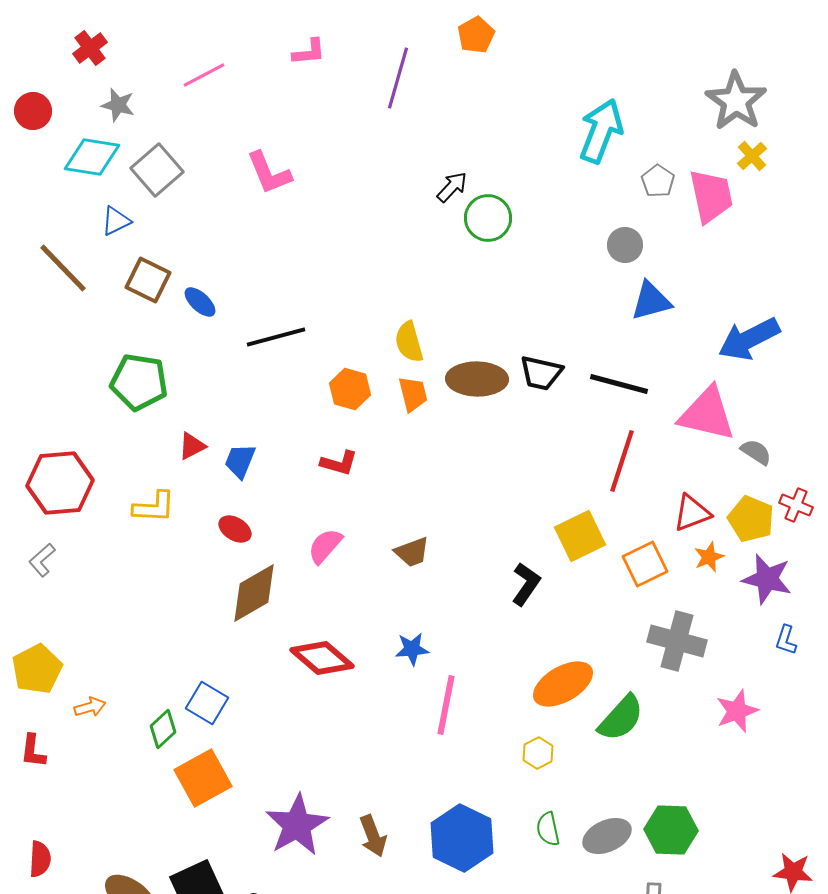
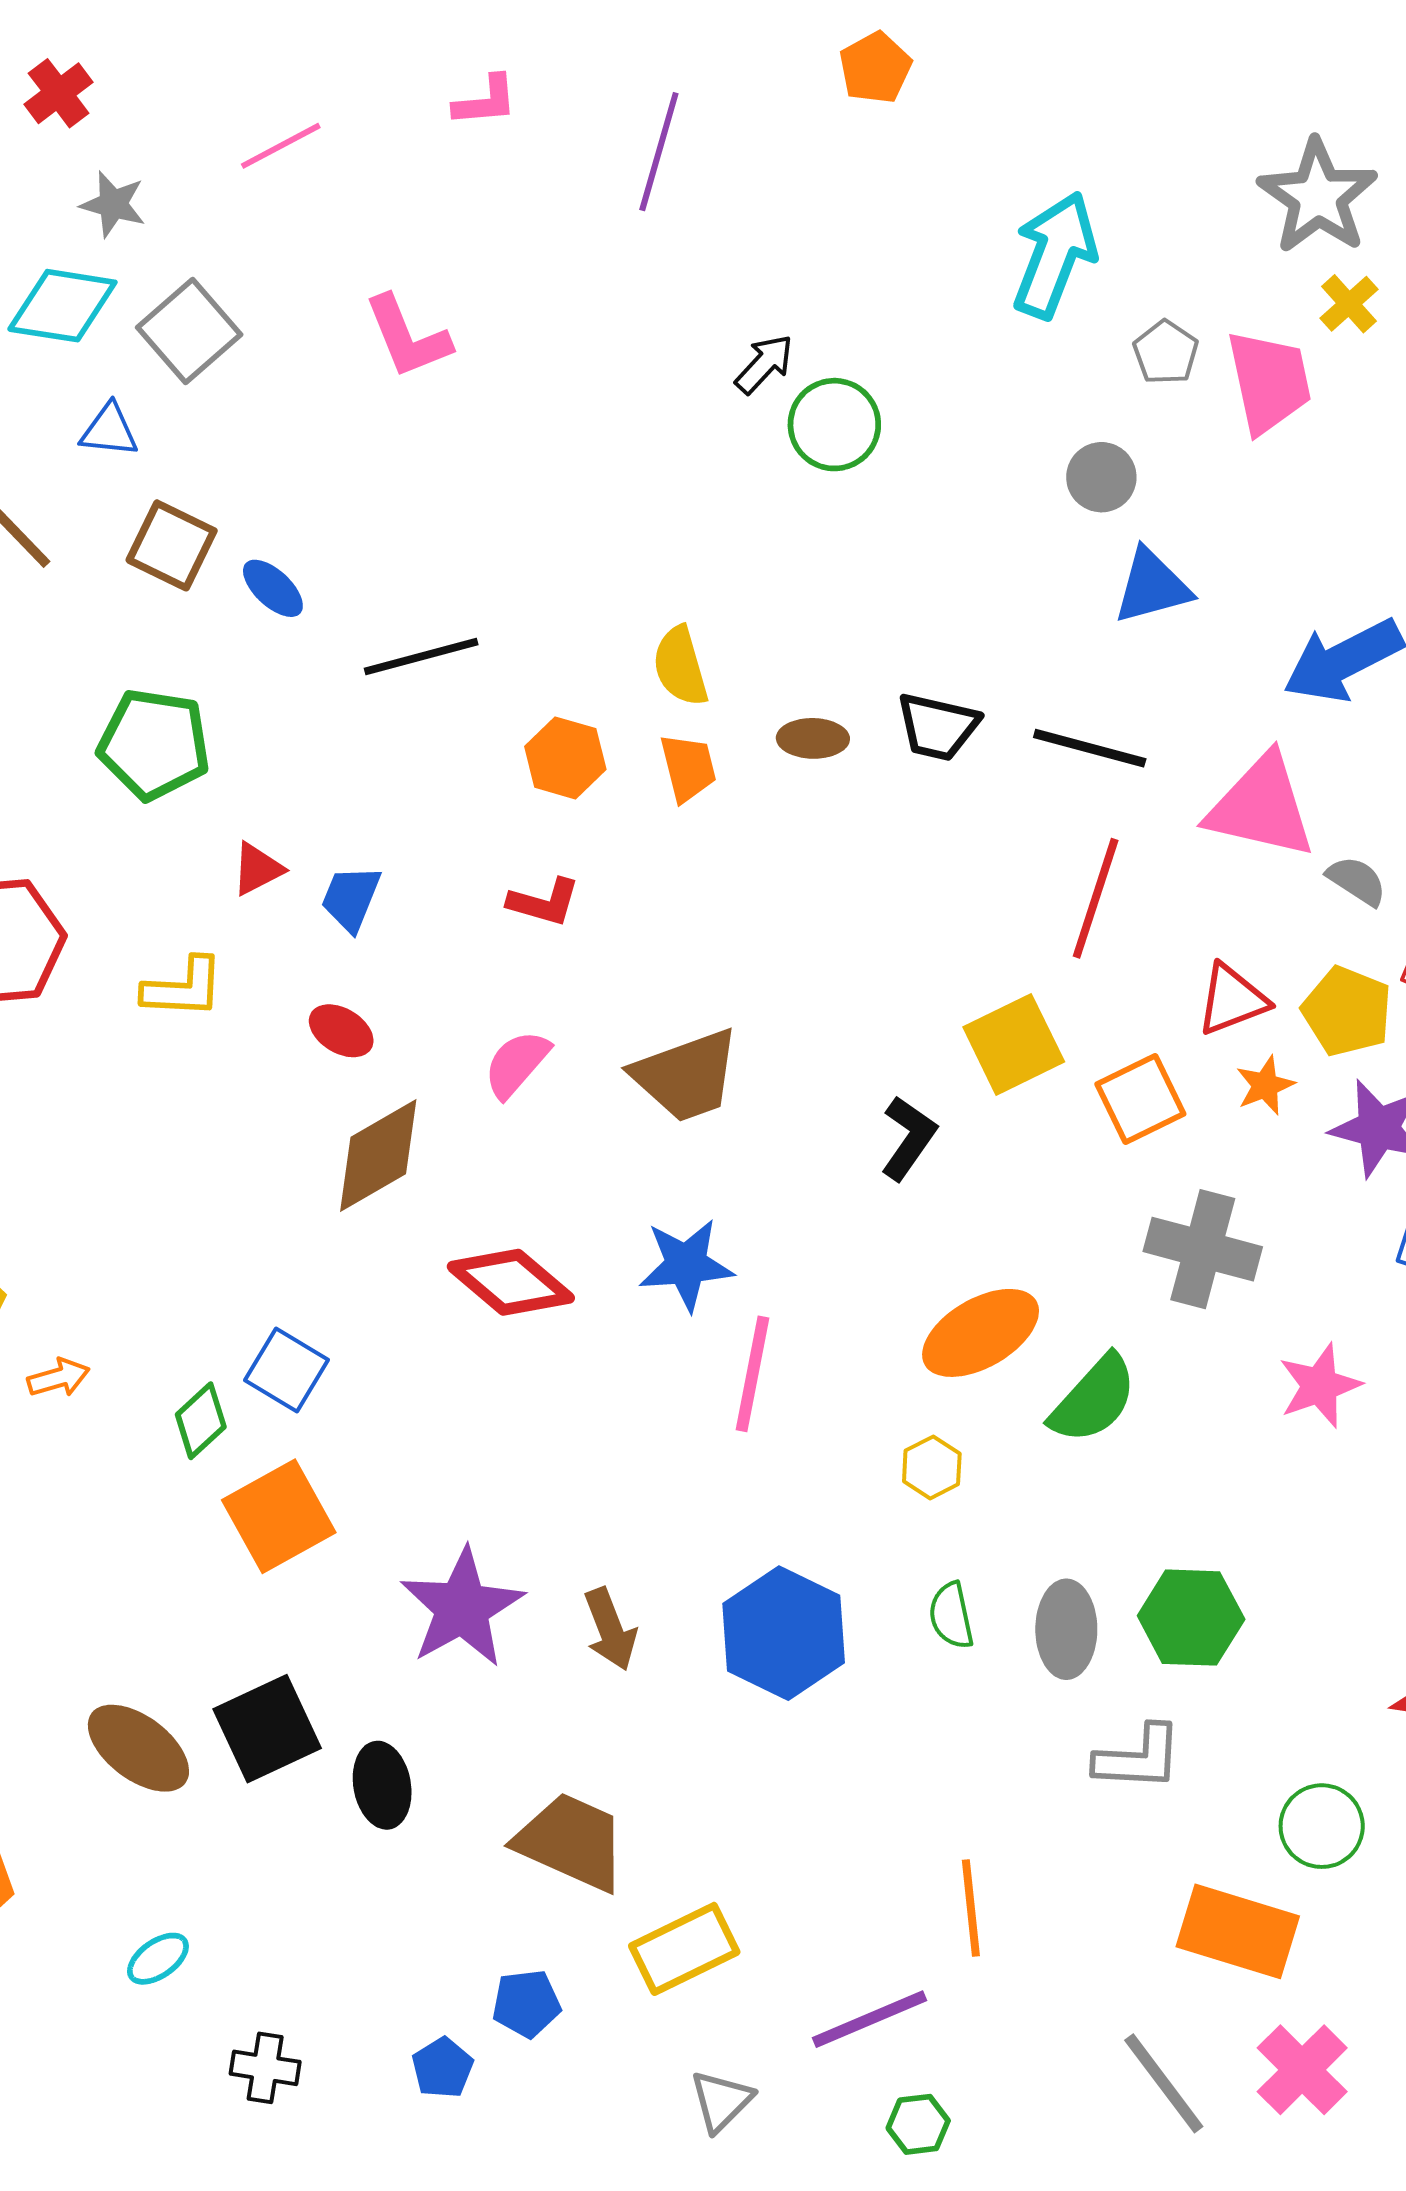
orange pentagon: (476, 35) -> (875, 68), moved
blue triangle: (116, 221) -> (109, 430), turned 32
brown ellipse: (477, 379) -> (813, 738), size x0.6
brown trapezoid: (412, 552) -> (686, 1076), size x1.6
blue star: (412, 649) -> (686, 1265), size x1.4
gray ellipse: (607, 836) -> (1066, 1629), turned -66

